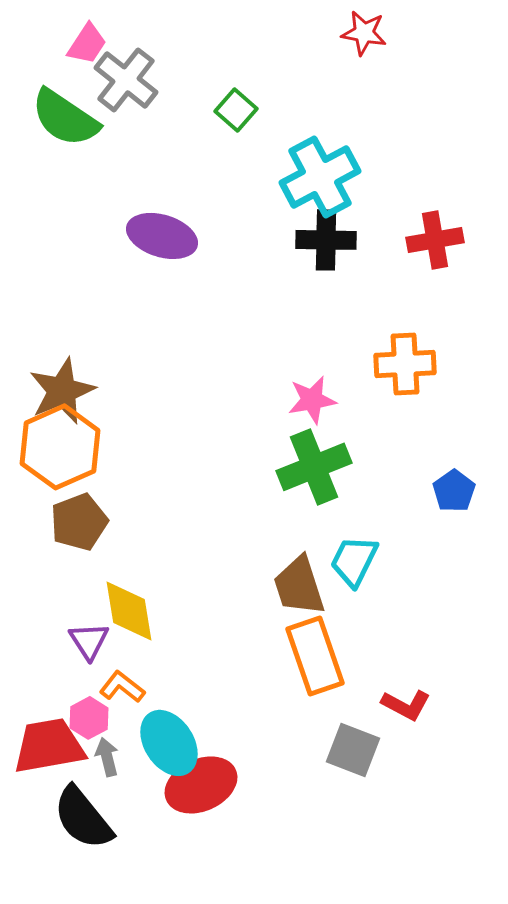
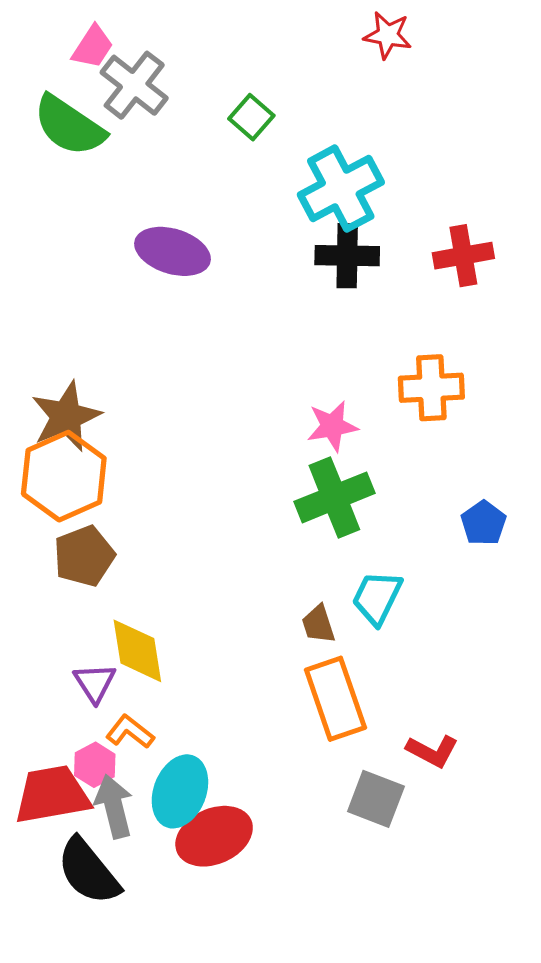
brown trapezoid: (299, 586) -> (318, 624), size x0.6
cyan ellipse: (169, 743) -> (180, 791), turned 54
gray arrow: (107, 757) -> (114, 806), size x1.5

